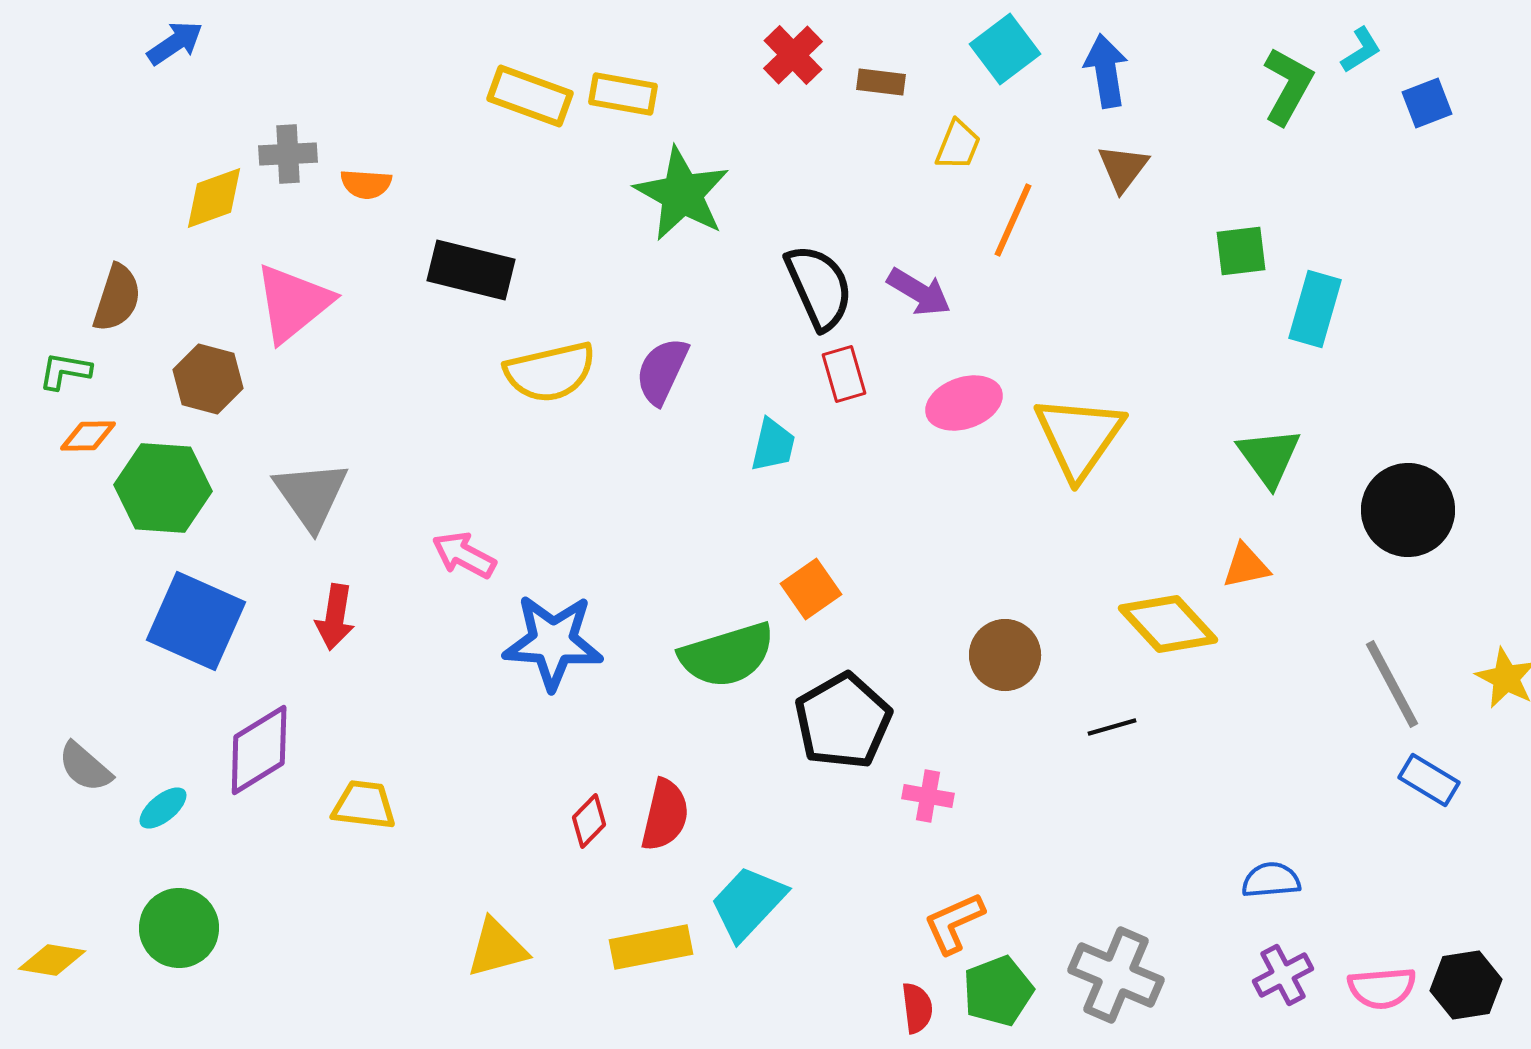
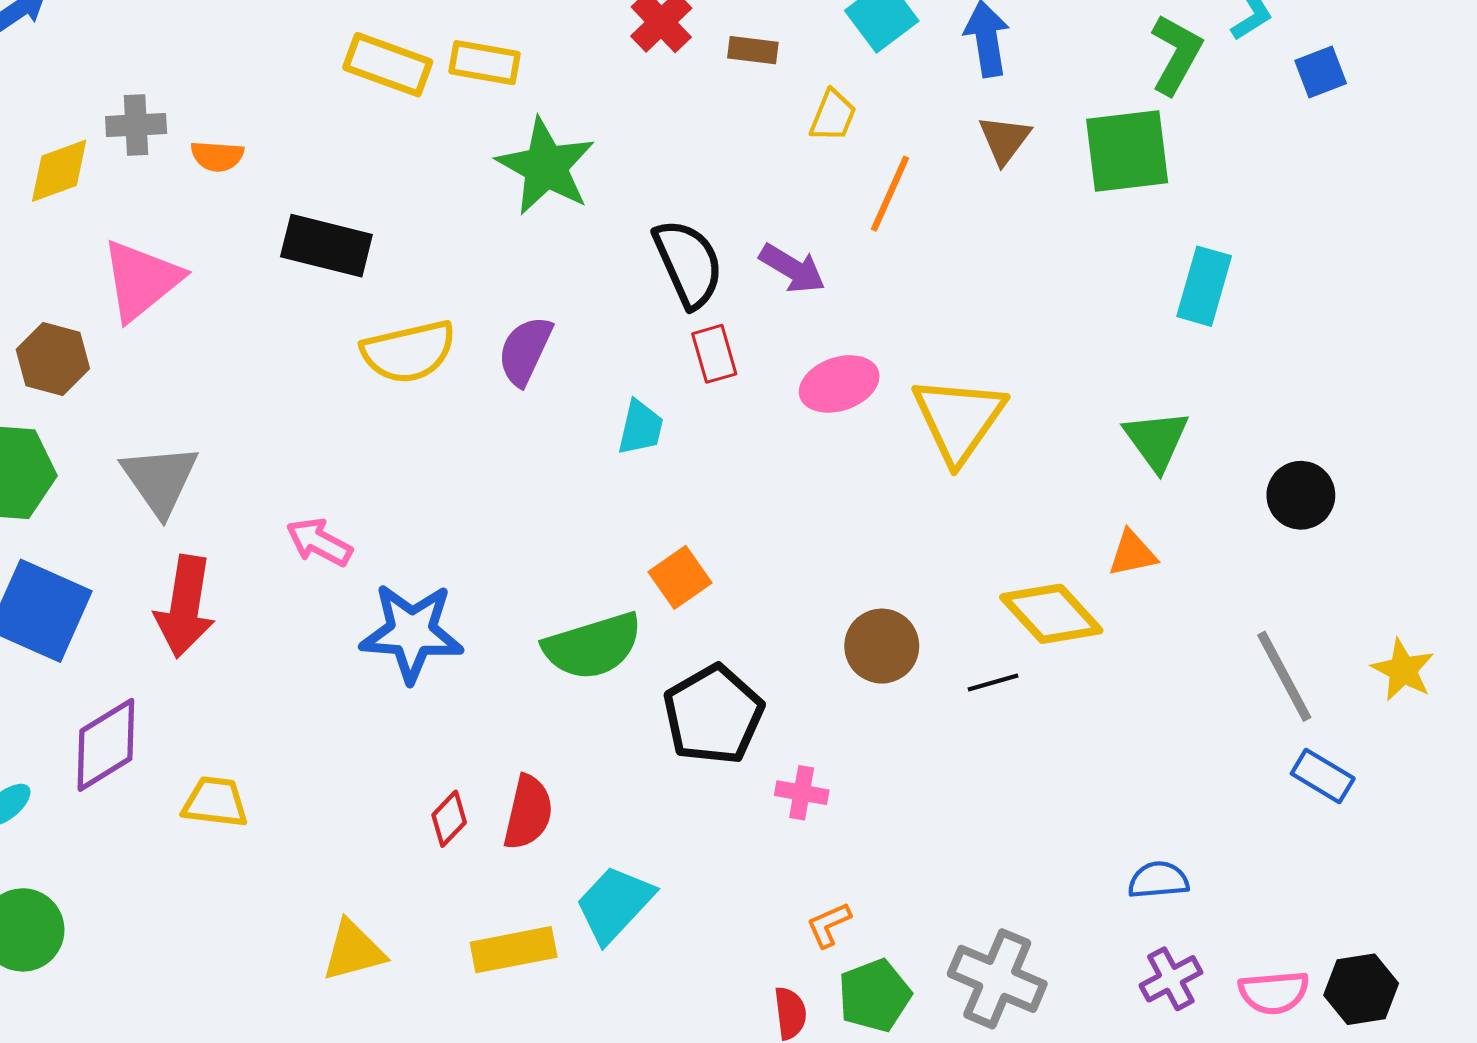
green square: (1241, 251) -> (1127, 151), moved, size x1.6
black circle: (1408, 510) -> (1301, 495), size x0.7
red arrow: (335, 617) -> (185, 607), size x1.5
black line: (1112, 727) -> (993, 682), moved
orange L-shape: (954, 923) -> (829, 925), size x0.7

